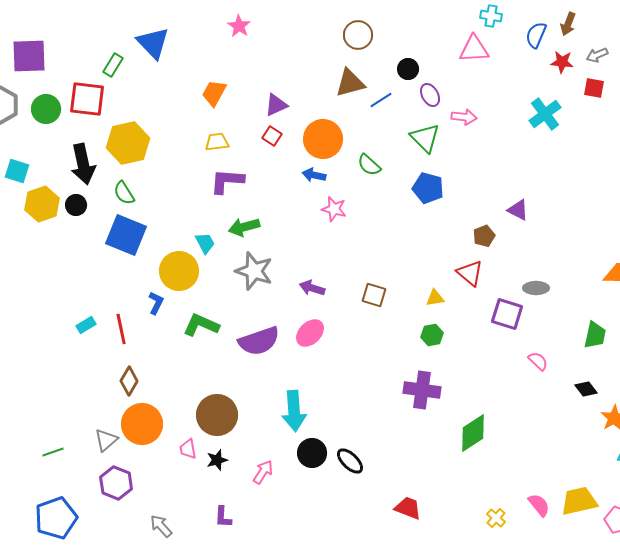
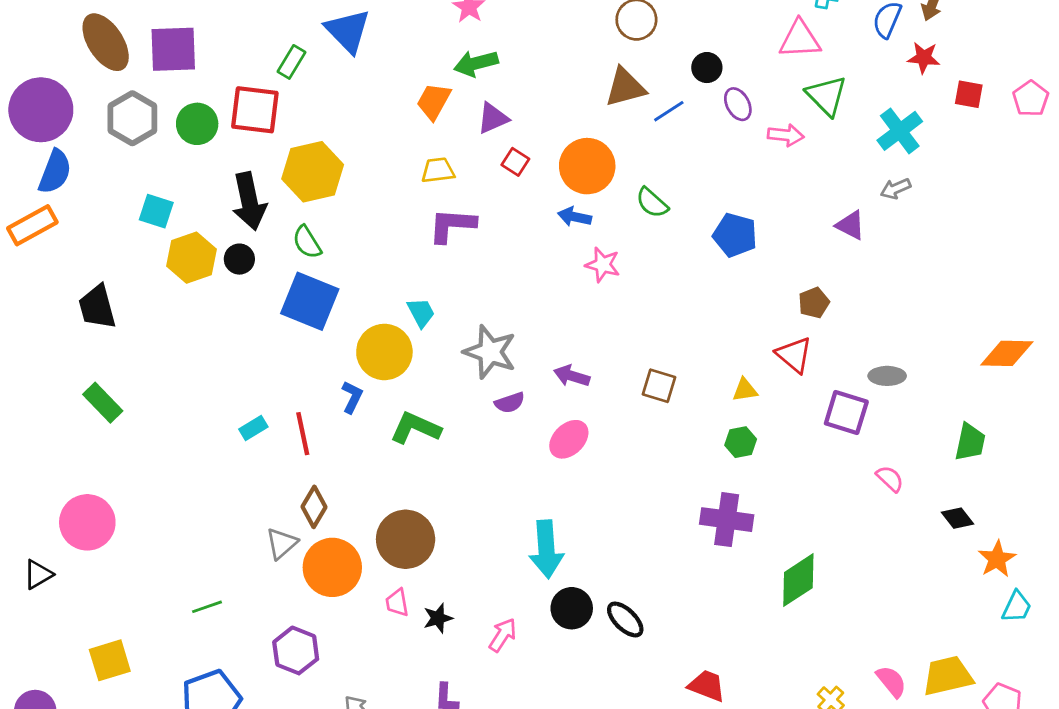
gray arrow: (597, 55) -> (896, 189), moved
purple triangle: (276, 105) -> (493, 118), moved
green triangle: (425, 138) -> (827, 96), moved
purple triangle: (518, 210) -> (850, 225), moved
green arrow: (244, 227) -> (476, 63), moved
purple semicircle: (259, 341) -> (510, 403), moved, size x0.5
brown circle: (217, 415) -> (406, 539), moved
gray triangle: (106, 440) -> (282, 543), moved

